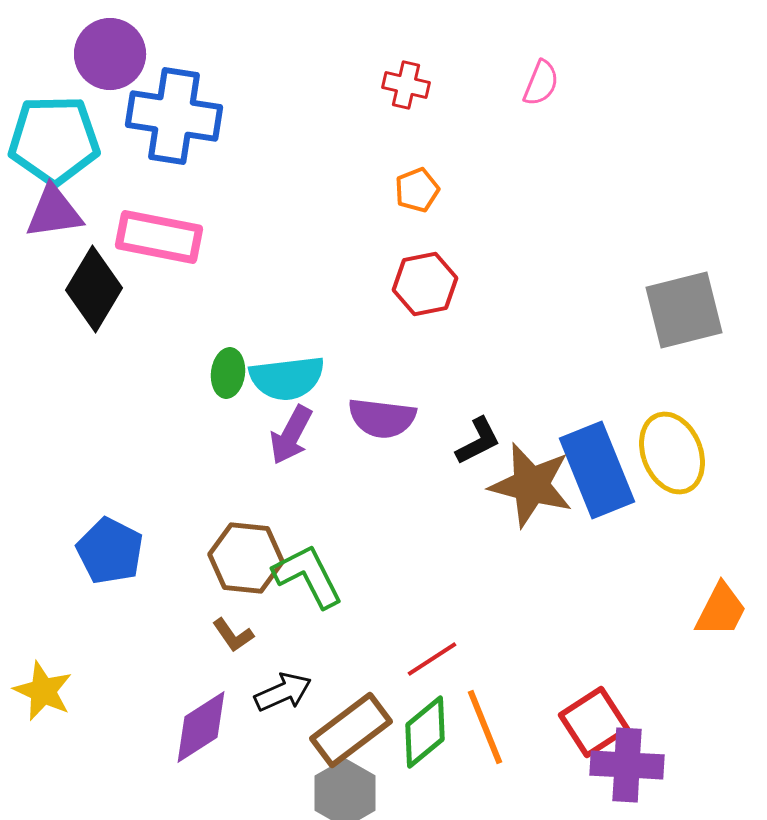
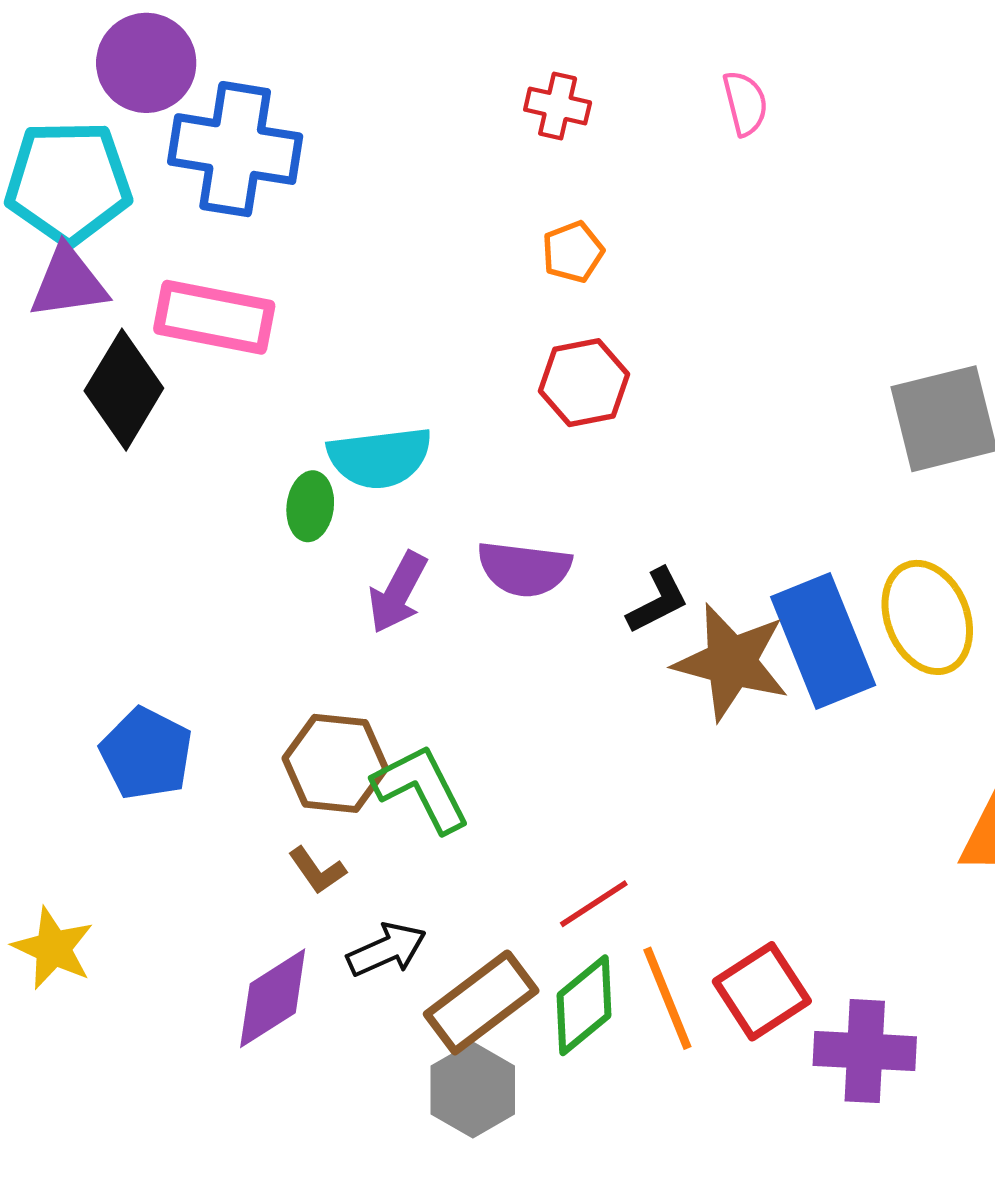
pink semicircle: (541, 83) -> (745, 103), turned -36
cyan semicircle: (287, 378) -> (380, 458), moved
red square: (594, 722) -> (762, 991), moved

